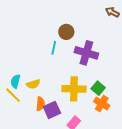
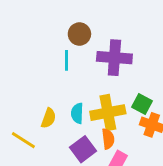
cyan semicircle: (15, 81) -> (77, 113), moved
yellow semicircle: (33, 84) -> (49, 118), turned -40
orange semicircle: (40, 104) -> (108, 139), moved

